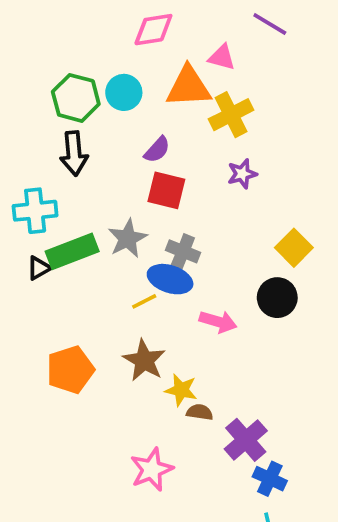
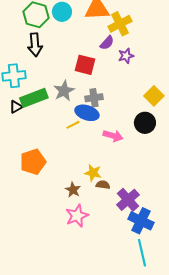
purple semicircle: (157, 150) -> (107, 43), moved
gray cross: (183, 251) -> (94, 98), turned -30
brown star: (144, 360) -> (73, 190), moved, size x0.7
blue cross: (270, 479) -> (141, 221), size x1.4

